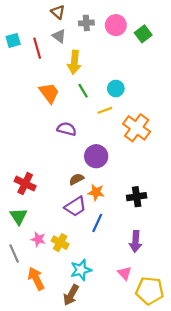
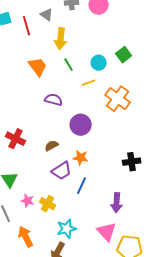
green square: (143, 34) -> (124, 55), moved
brown semicircle: (76, 179) -> (52, 146), moved
red cross: (25, 184) -> (16, 139), moved
black cross: (137, 197) -> (132, 162), moved
pink triangle: (125, 273) -> (107, 232), size x1.5

